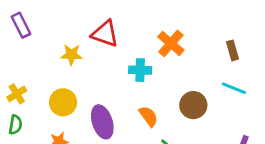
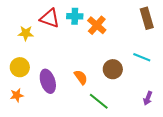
brown rectangle: (233, 50) -> (147, 18), moved, size x1.5
cyan cross: (140, 70) -> (75, 16), moved

